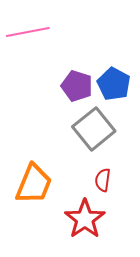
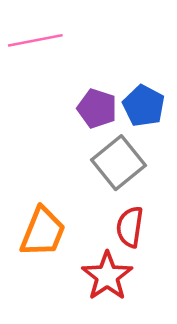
red semicircle: (103, 180) -> (130, 227), size x1.4

